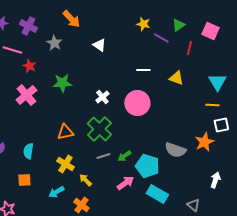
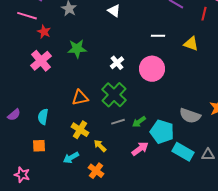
cyan rectangle: (157, 194) -> (183, 152), moved
gray triangle: (193, 205) -> (208, 155), moved, turned -40

